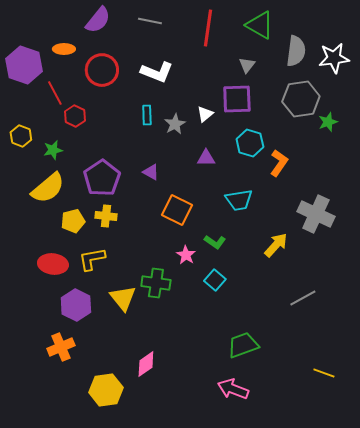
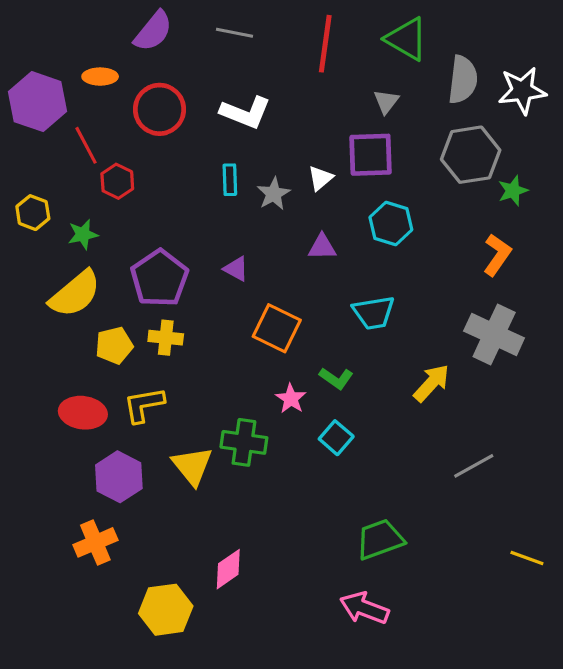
orange L-shape: (279, 163) -> (497, 255), moved
yellow line: (324, 373) -> (527, 558), moved

